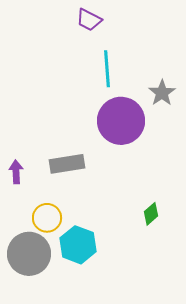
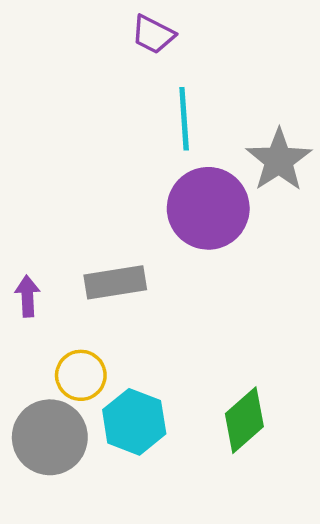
gray star: (162, 93) -> (279, 160), size x1.4
green diamond: (151, 214) -> (244, 420), moved, size x1.6

